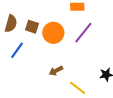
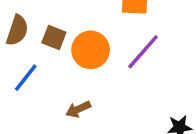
brown arrow: (56, 71) -> (78, 109), moved

